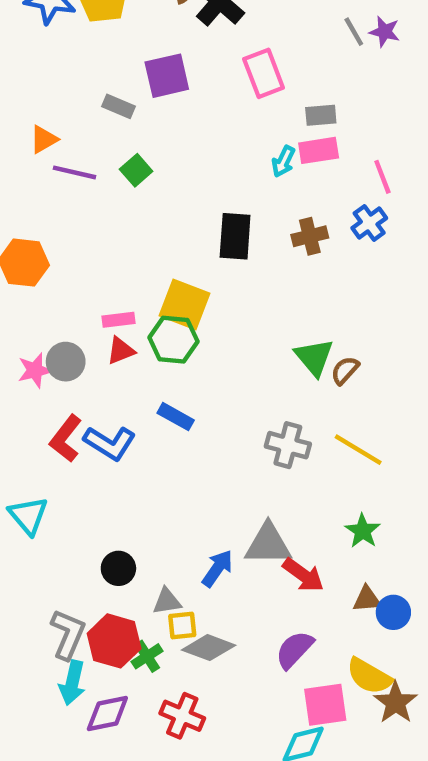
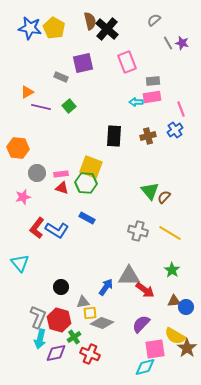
cyan arrow: (283, 161) -> (136, 102), turned 64
red triangle: (121, 351) -> (62, 188), turned 40
gray circle: (66, 362) -> (37, 173), moved
green cross: (147, 656) -> (74, 337), moved

